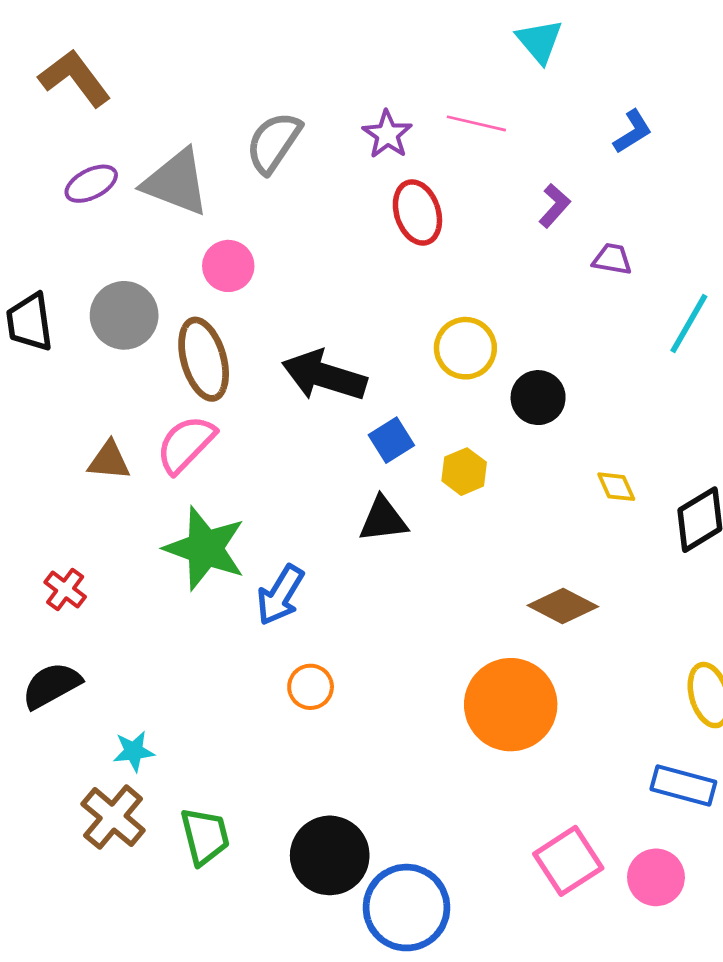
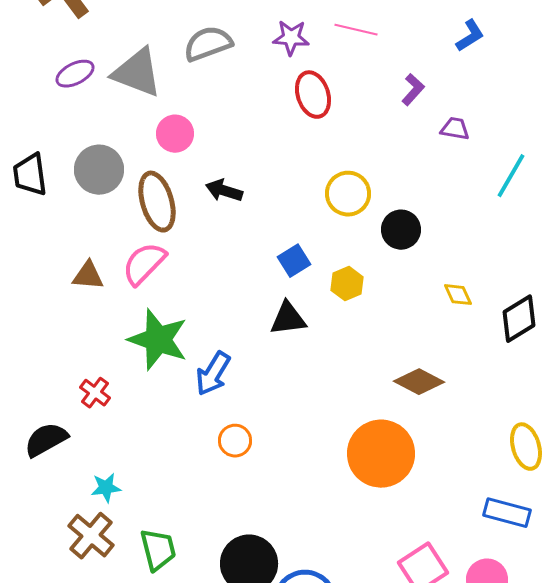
purple star: (387, 134) -> (291, 38), turned -30
gray semicircle: (274, 143) -> (208, 44), turned 36
black arrow: (324, 376) -> (224, 191), moved, size x0.6
red cross: (65, 589) -> (95, 393), moved

